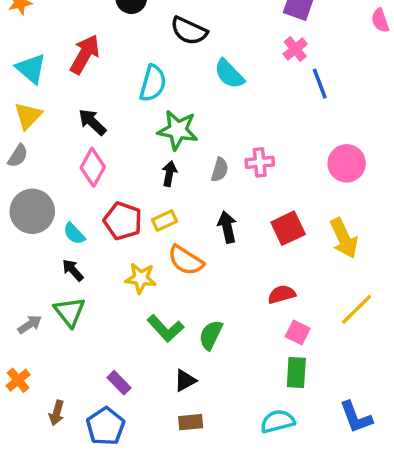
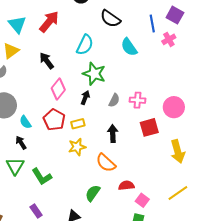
blue line: (320, 84) -> (152, 24), moved
pink circle: (347, 163) -> (174, 107), moved
pink diamond: (93, 167) -> (58, 89), moved
red square: (288, 228) -> (149, 127), moved
orange semicircle: (186, 260) -> (106, 163), moved
yellow star: (141, 278) -> (77, 147), moved, turned -30
red semicircle: (282, 294) -> (126, 185), moved
green L-shape: (165, 328) -> (42, 177), moved

